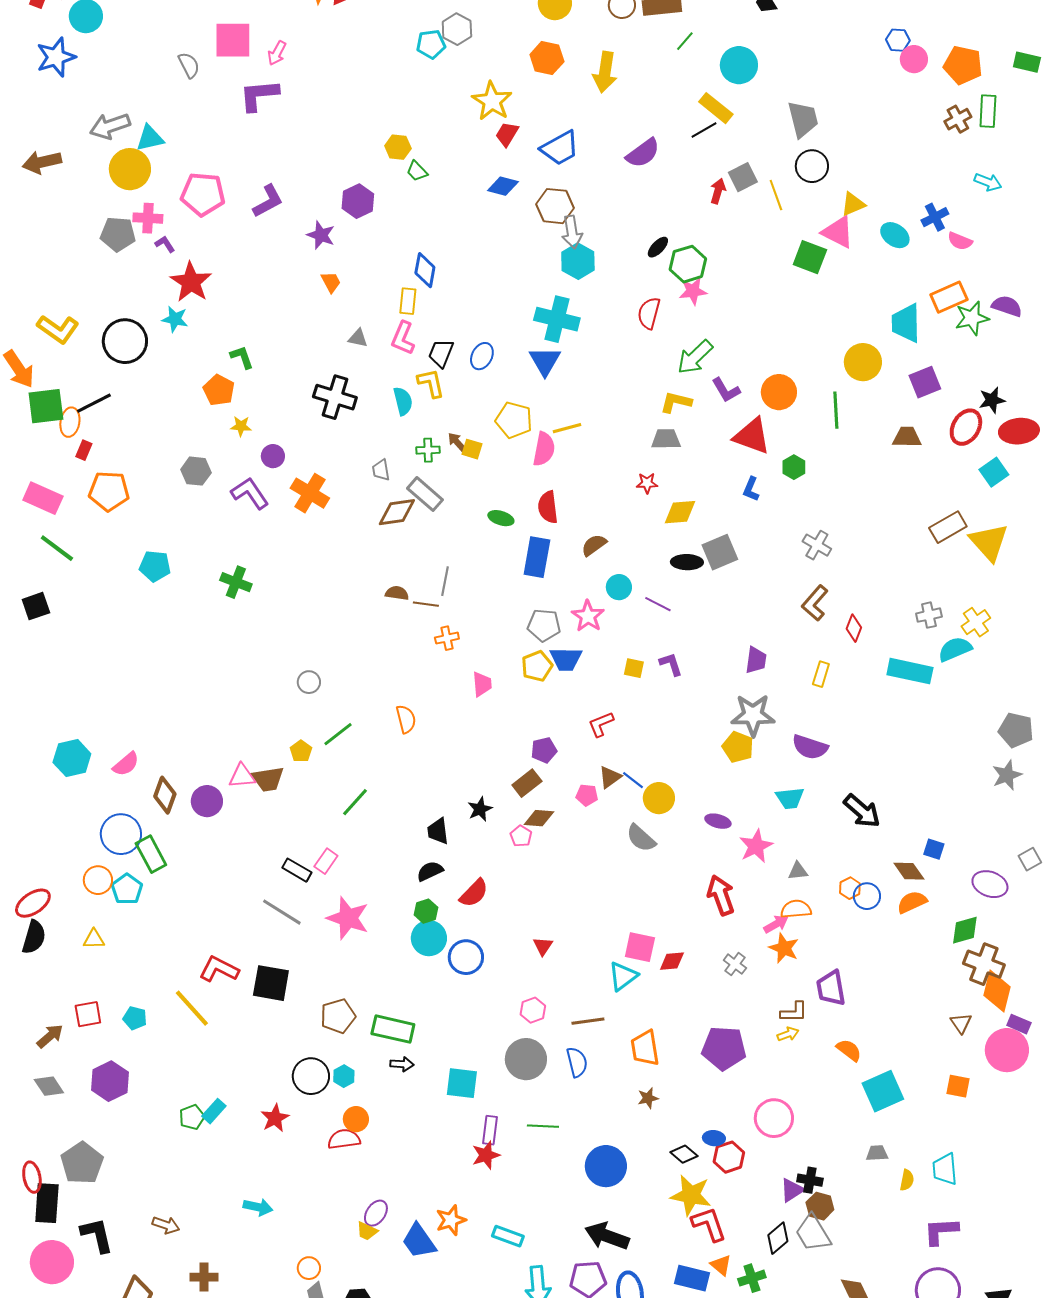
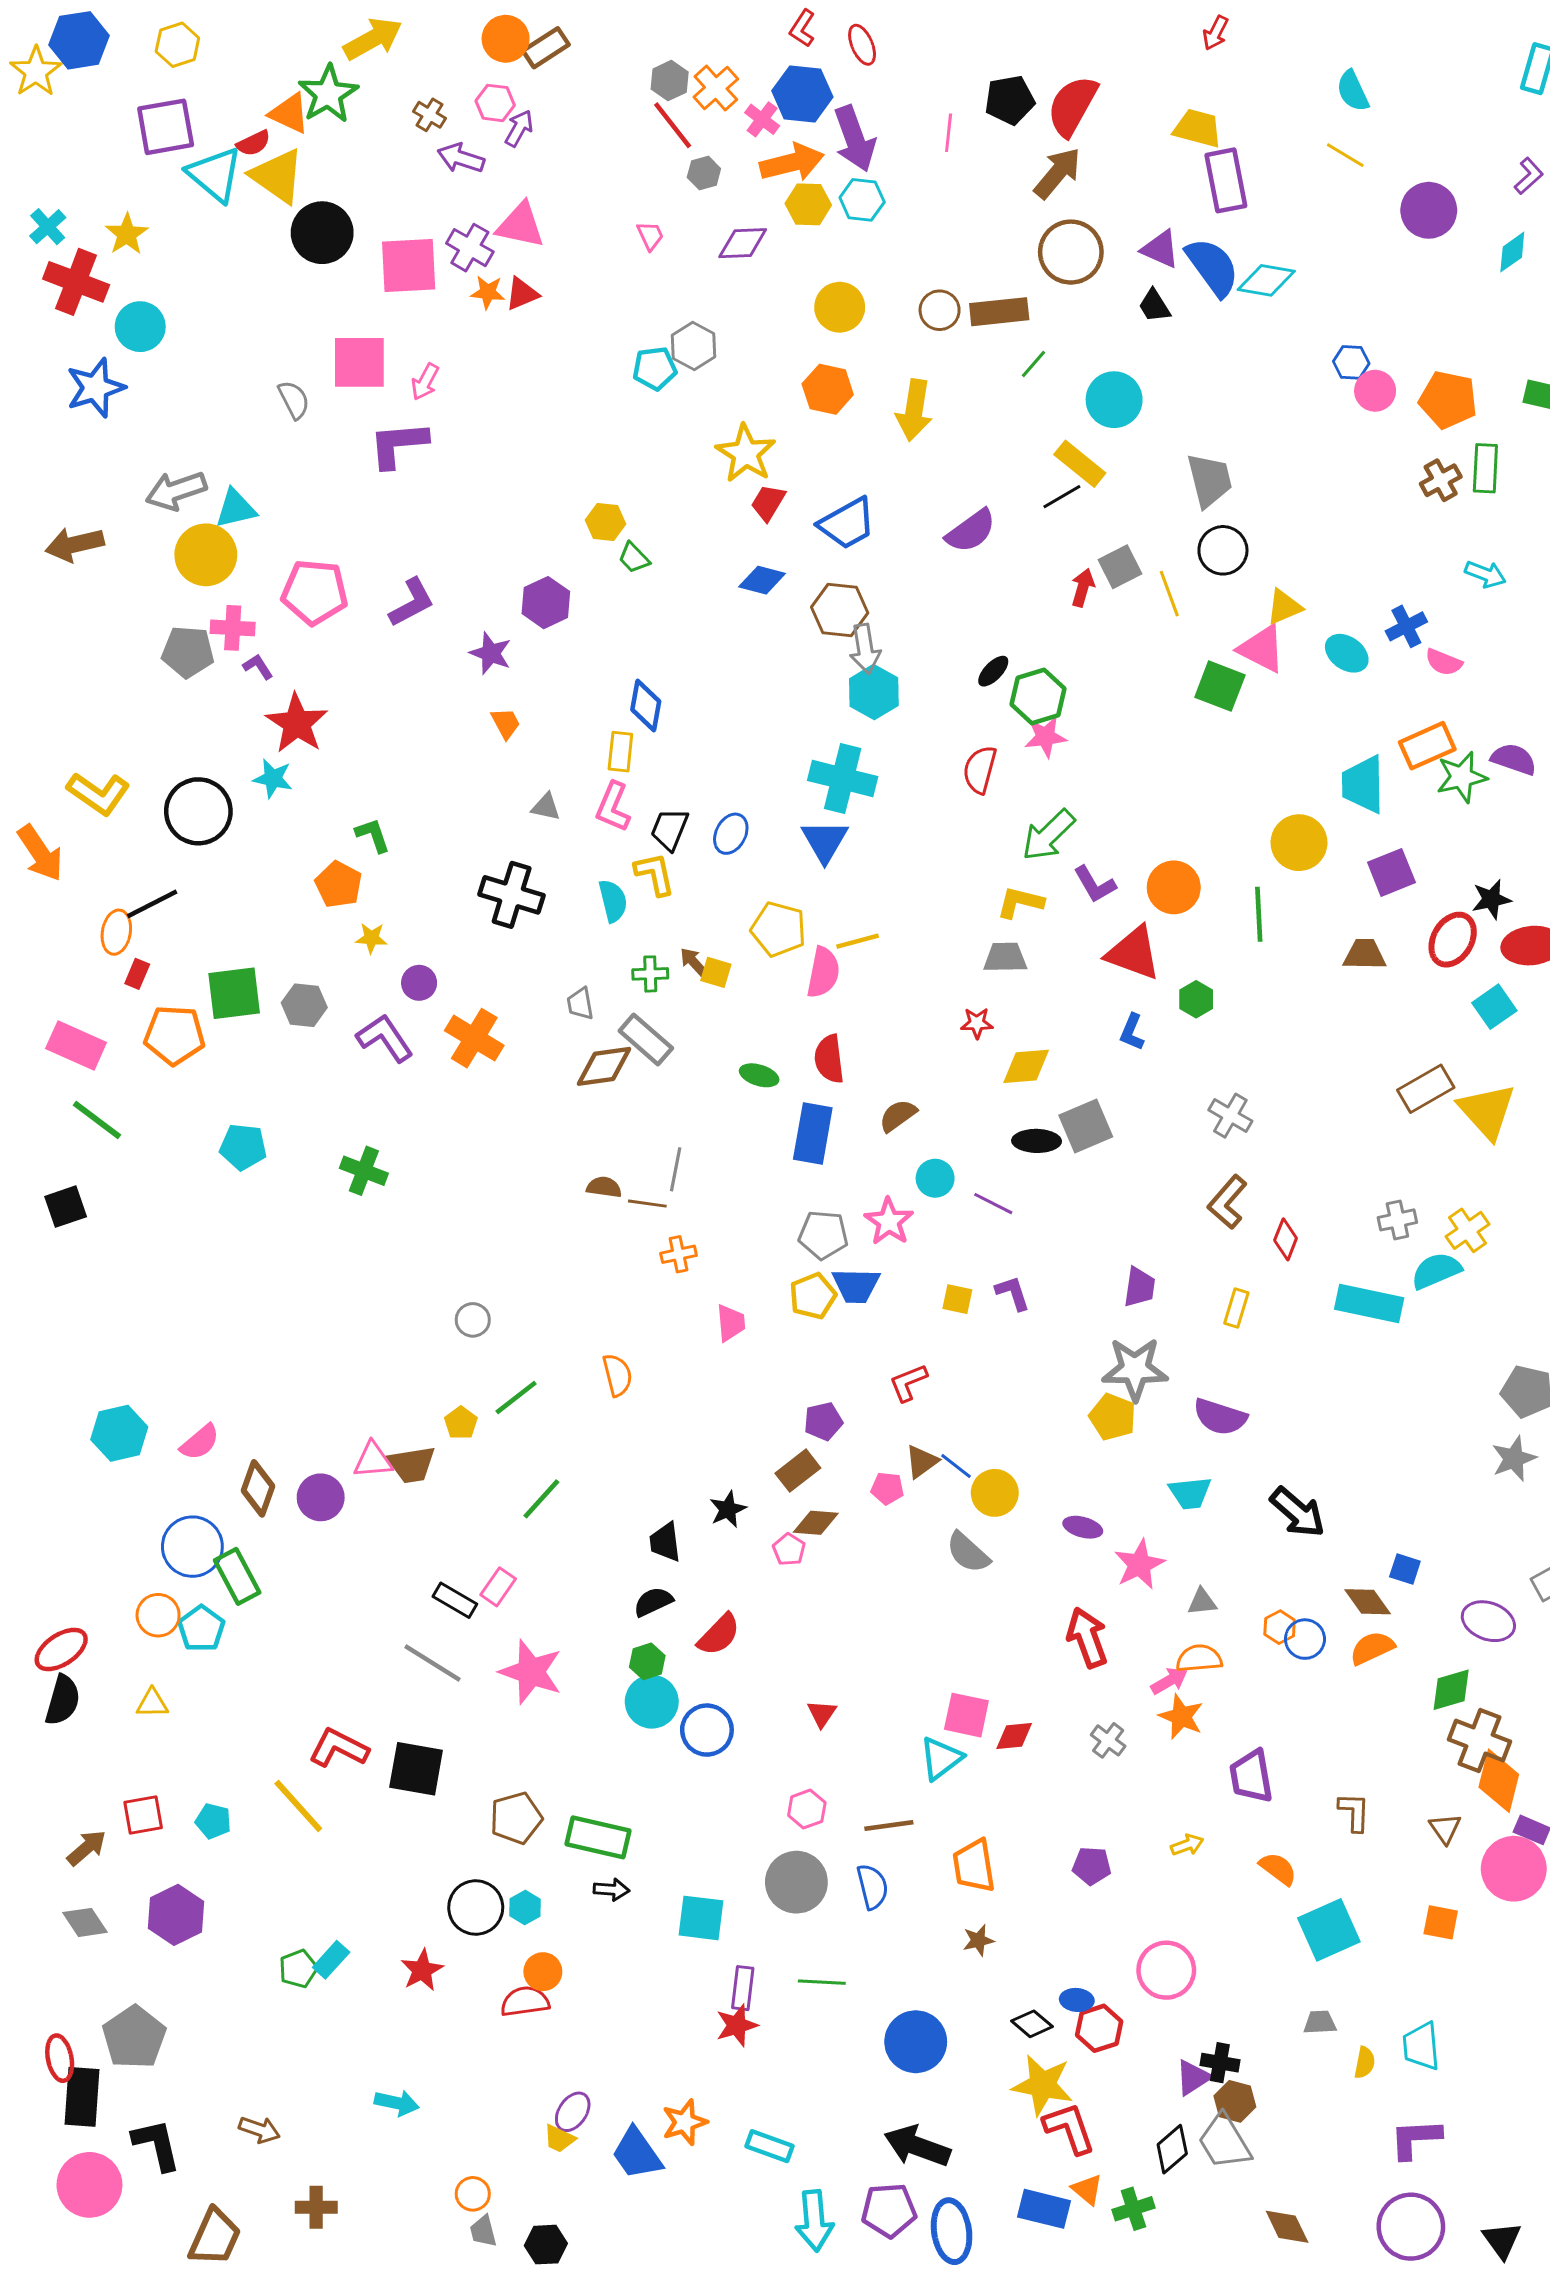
green square: (46, 406) -> (234, 993), moved
brown L-shape: (794, 1012) -> (1354, 1812), moved, turned -88
purple pentagon: (724, 1048) -> (1092, 1866), size x0.6

